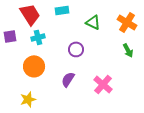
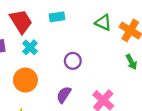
green triangle: (93, 22) -> (103, 23), moved
cyan cross: (38, 37) -> (30, 47), turned -32

